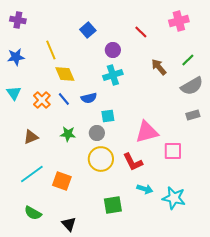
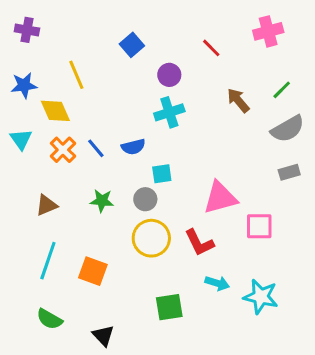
yellow diamond: (65, 74) -> (55, 111), moved
cyan line: (32, 174) -> (48, 261), turned -35

